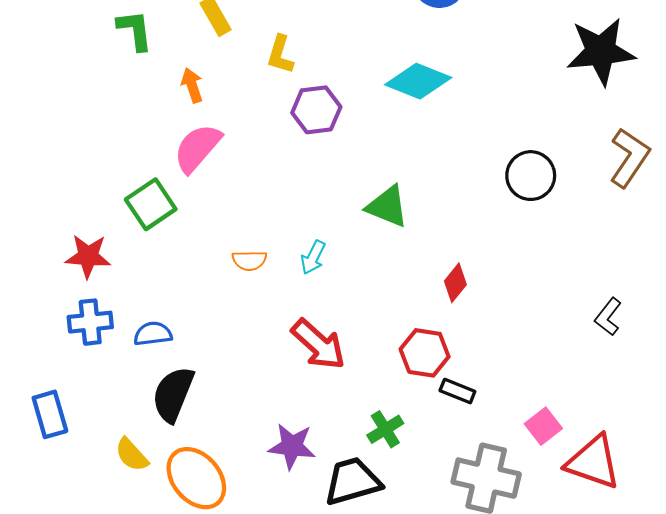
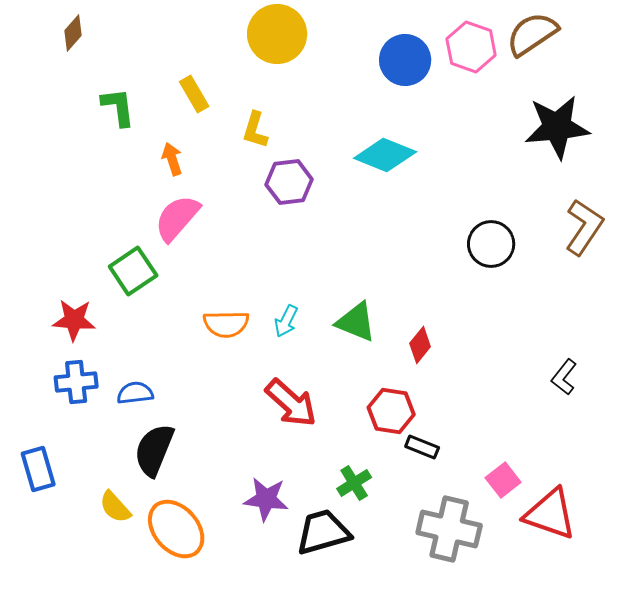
green triangle: (387, 206) -> (356, 322), moved
orange semicircle: (249, 261) -> (226, 324), size x1.4

